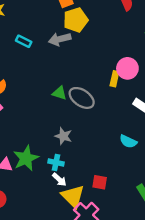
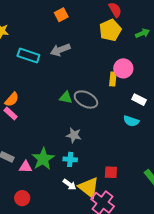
yellow pentagon: (76, 20) -> (110, 30), moved
cyan rectangle: (24, 41) -> (28, 56), size x1.5
cyan semicircle: (128, 141) -> (131, 121), moved
white arrow: (59, 180) -> (70, 185), moved

